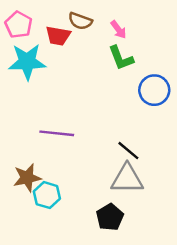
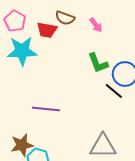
green L-shape: (121, 58) -> (98, 63), moved
black line: (128, 151) -> (114, 91), moved

